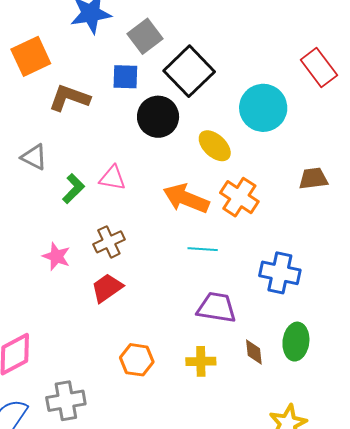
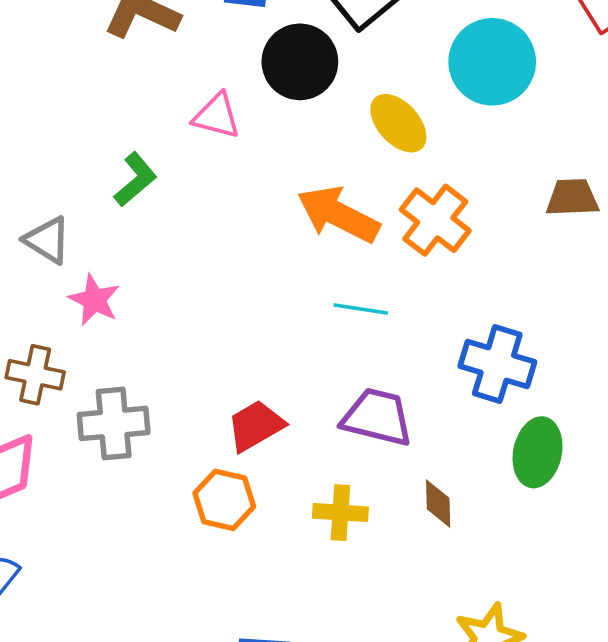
gray triangle: (34, 157) -> (47, 240), moved
pink triangle: (112, 178) -> (217, 116), moved
brown cross: (109, 242) -> (35, 375), moved, turned 32
red trapezoid: (107, 288) -> (256, 426), moved
green ellipse: (296, 342) -> (538, 452), moved
gray cross: (66, 401) -> (114, 423), moved

